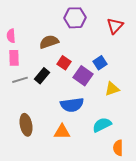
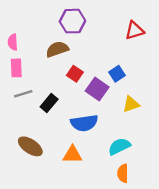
purple hexagon: (75, 18) -> (72, 21), moved
red triangle: (115, 26) -> (135, 30), turned 30
black rectangle: (42, 76) -> (49, 103), moved
brown ellipse: (26, 125) -> (30, 146), turned -45
orange semicircle: (118, 148) -> (123, 173), moved

